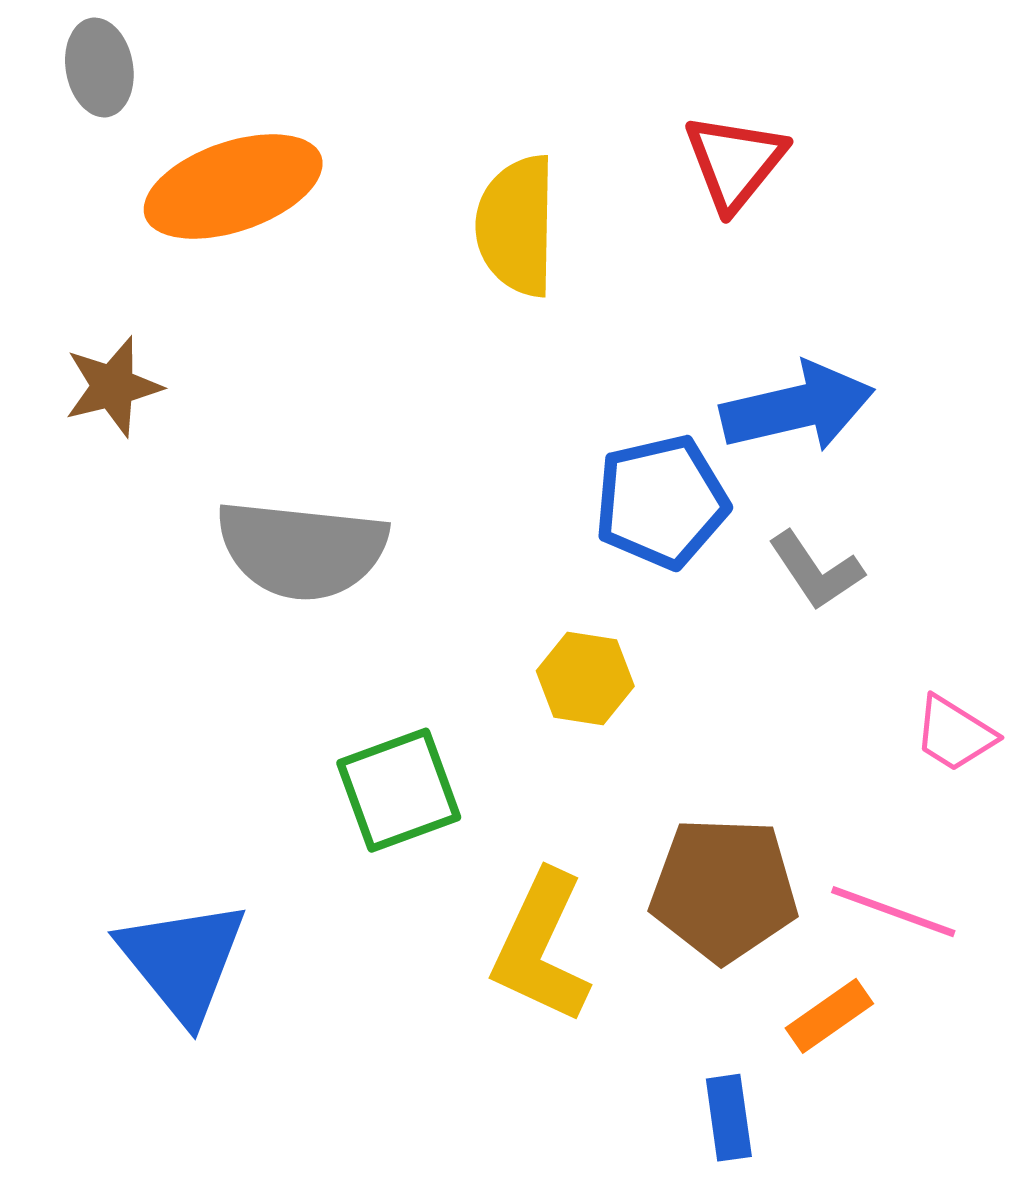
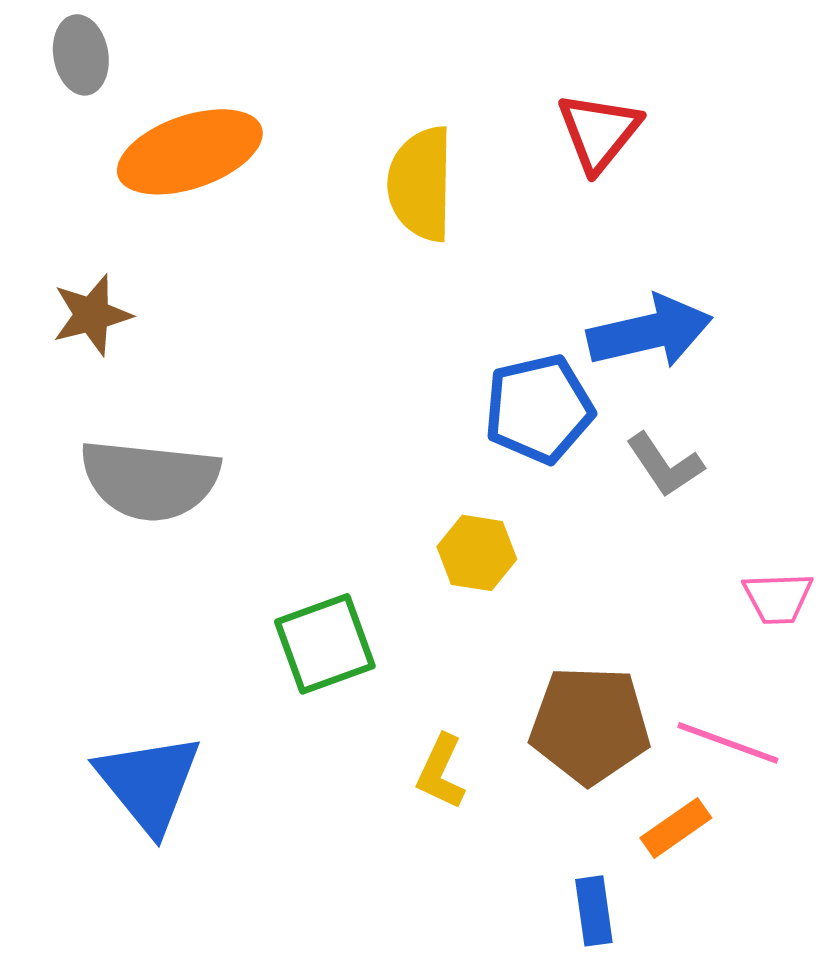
gray semicircle: (302, 550) -> (150, 480), moved
pink trapezoid: (955, 734) -> (778, 598), turned -34
yellow L-shape: (541, 947) -> (441, 772), size x0.6

